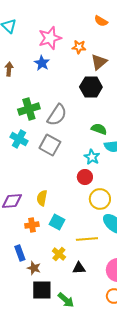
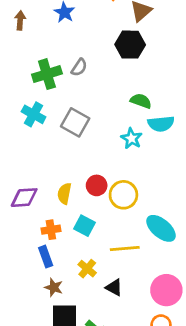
gray semicircle: (57, 115) -> (79, 67), moved, size x0.6
red circle: (85, 177) -> (97, 185), moved
yellow circle: (100, 199) -> (123, 195), moved
blue rectangle: (20, 253) -> (46, 257), moved
black triangle: (79, 268) -> (114, 287), turned 32

